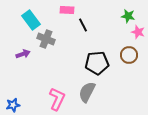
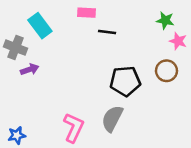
black line: (83, 25) -> (107, 32), turned -56
gray cross: (46, 39) -> (15, 48), moved

